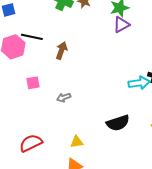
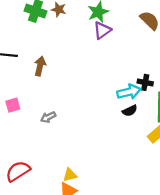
black semicircle: (118, 123) -> (130, 111), moved, size x0.6
yellow triangle: (77, 142) -> (70, 175), moved

